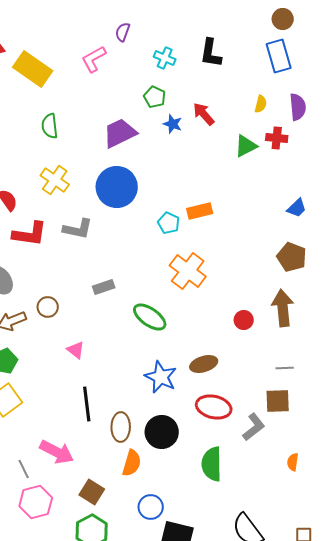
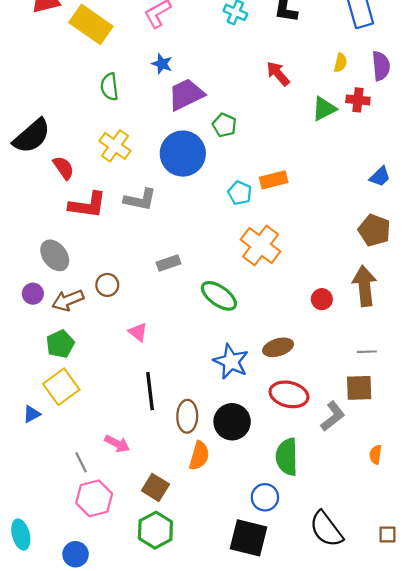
green pentagon: (155, 97) -> (224, 125), moved
blue star: (173, 124) -> (162, 64), moved
pink arrow: (57, 452) -> (117, 444), size x0.7
blue circle: (151, 507) -> (265, 497), moved

